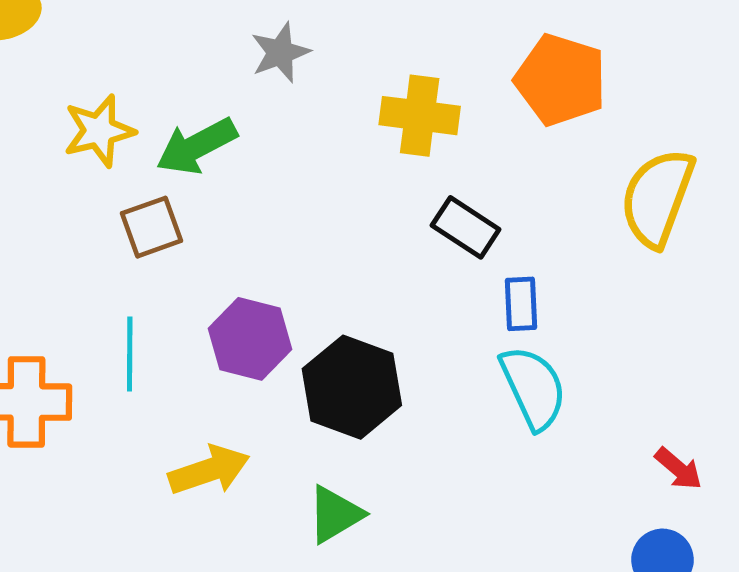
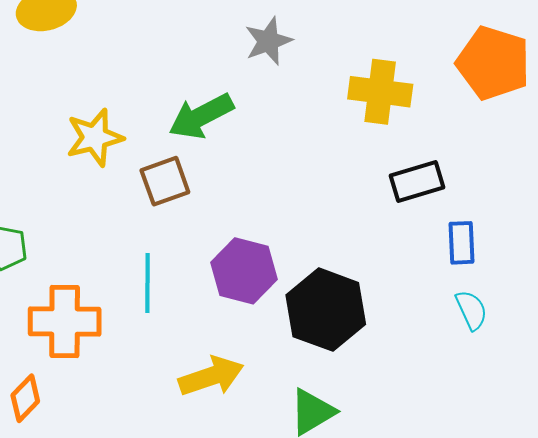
yellow star: (99, 131) -> (95, 138), moved
black rectangle: (466, 227) -> (417, 181), turned -50
cyan semicircle: (533, 388) -> (471, 310), size x0.6

